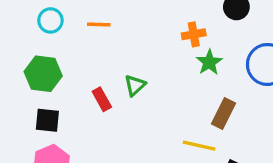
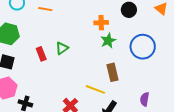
brown rectangle: (223, 114) -> (113, 72), turned -48

